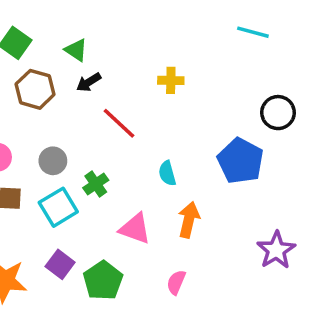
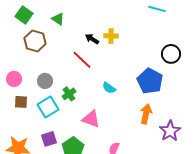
black arrow: (89, 82) -> (92, 39), moved, turned 64
cyan semicircle: (167, 173) -> (109, 88), turned -40
orange arrow: (189, 220) -> (146, 114), moved
purple square: (60, 264) -> (49, 139), turned 35

